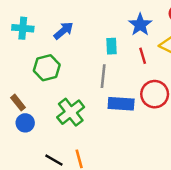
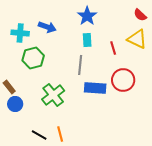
blue star: (140, 25) -> (87, 16), moved
cyan cross: (23, 28) -> (20, 33), moved
blue arrow: (64, 31) -> (47, 27), turned 60

